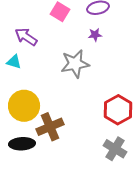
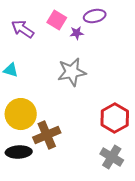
purple star: (95, 35) -> (77, 33), moved
purple arrow: (26, 37) -> (23, 29), moved

